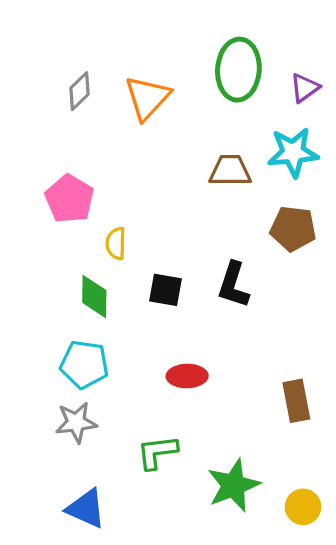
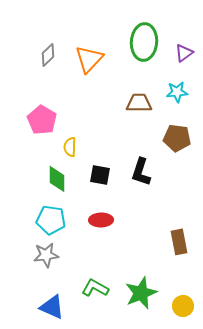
cyan star: (293, 152) -> (177, 92), size x0.7
red ellipse: (187, 376) -> (101, 220), moved
green L-shape: (157, 452) -> (95, 288), moved, turned 36

